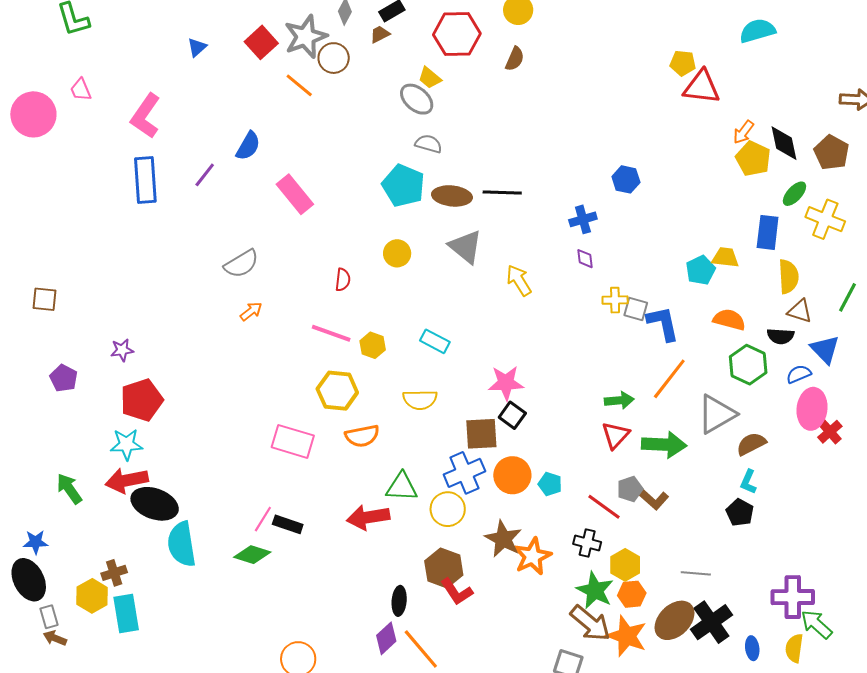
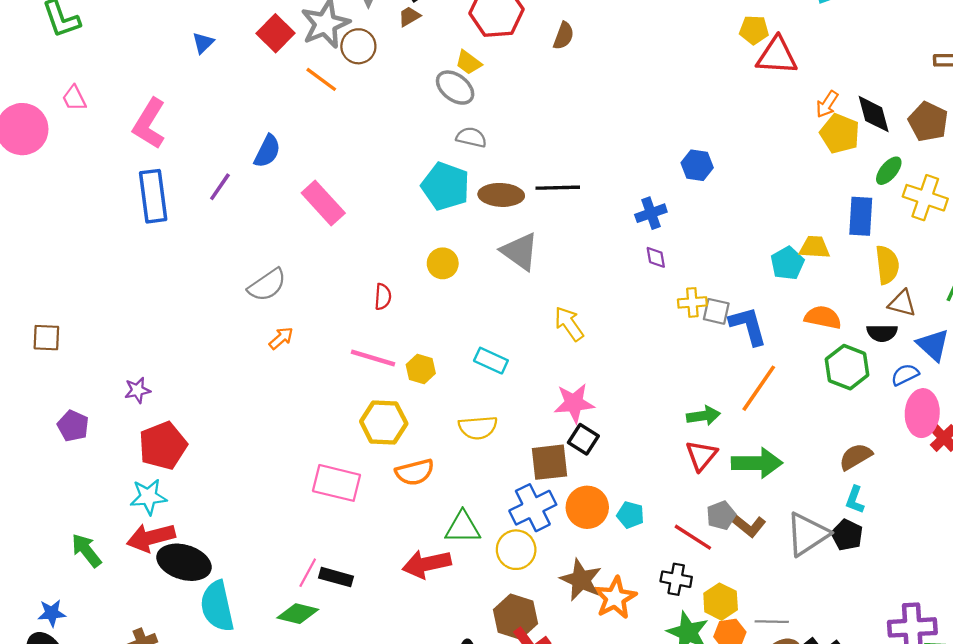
yellow arrow: (519, 280) -> (569, 324), moved
gray triangle: (717, 414) -> (807, 534), moved
gray line: (696, 573) -> (772, 622), moved

